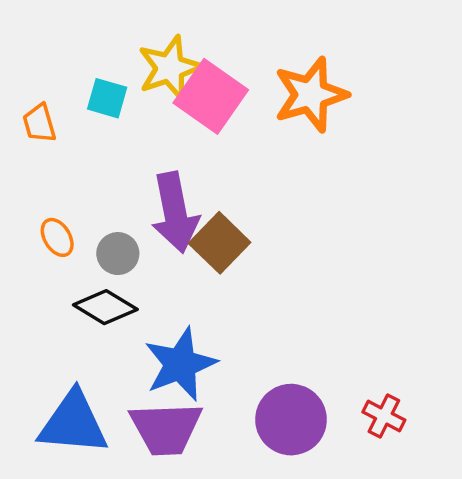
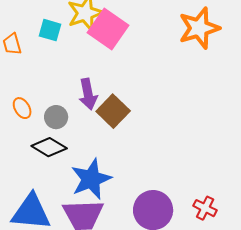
orange star: (311, 95) -> (199, 28), moved
purple arrow: (175, 212) -> (88, 94), size x0.7

